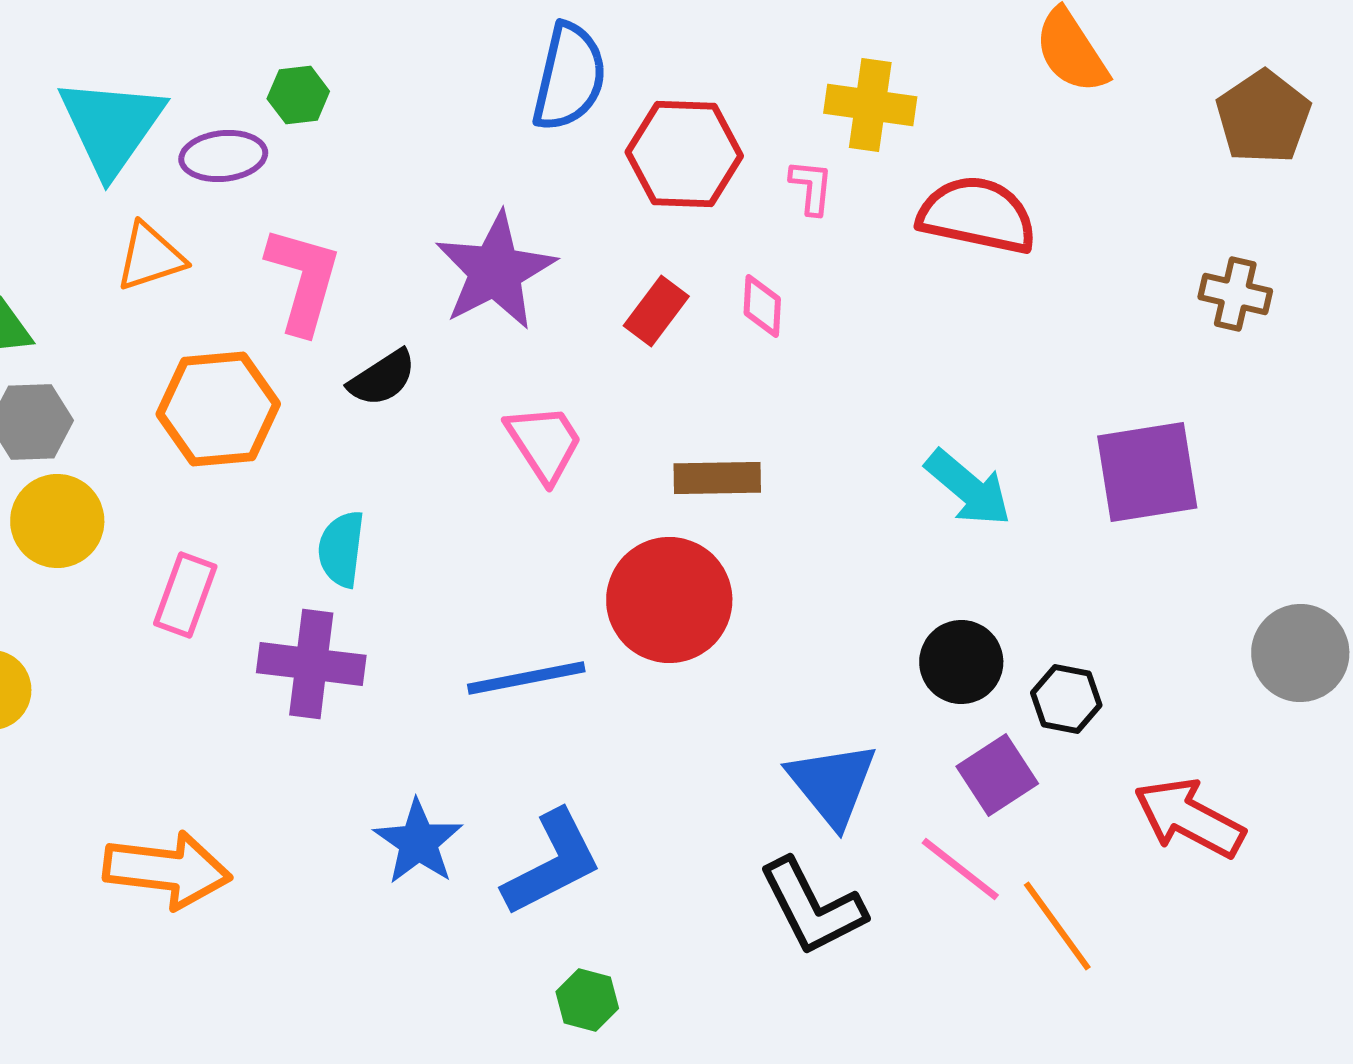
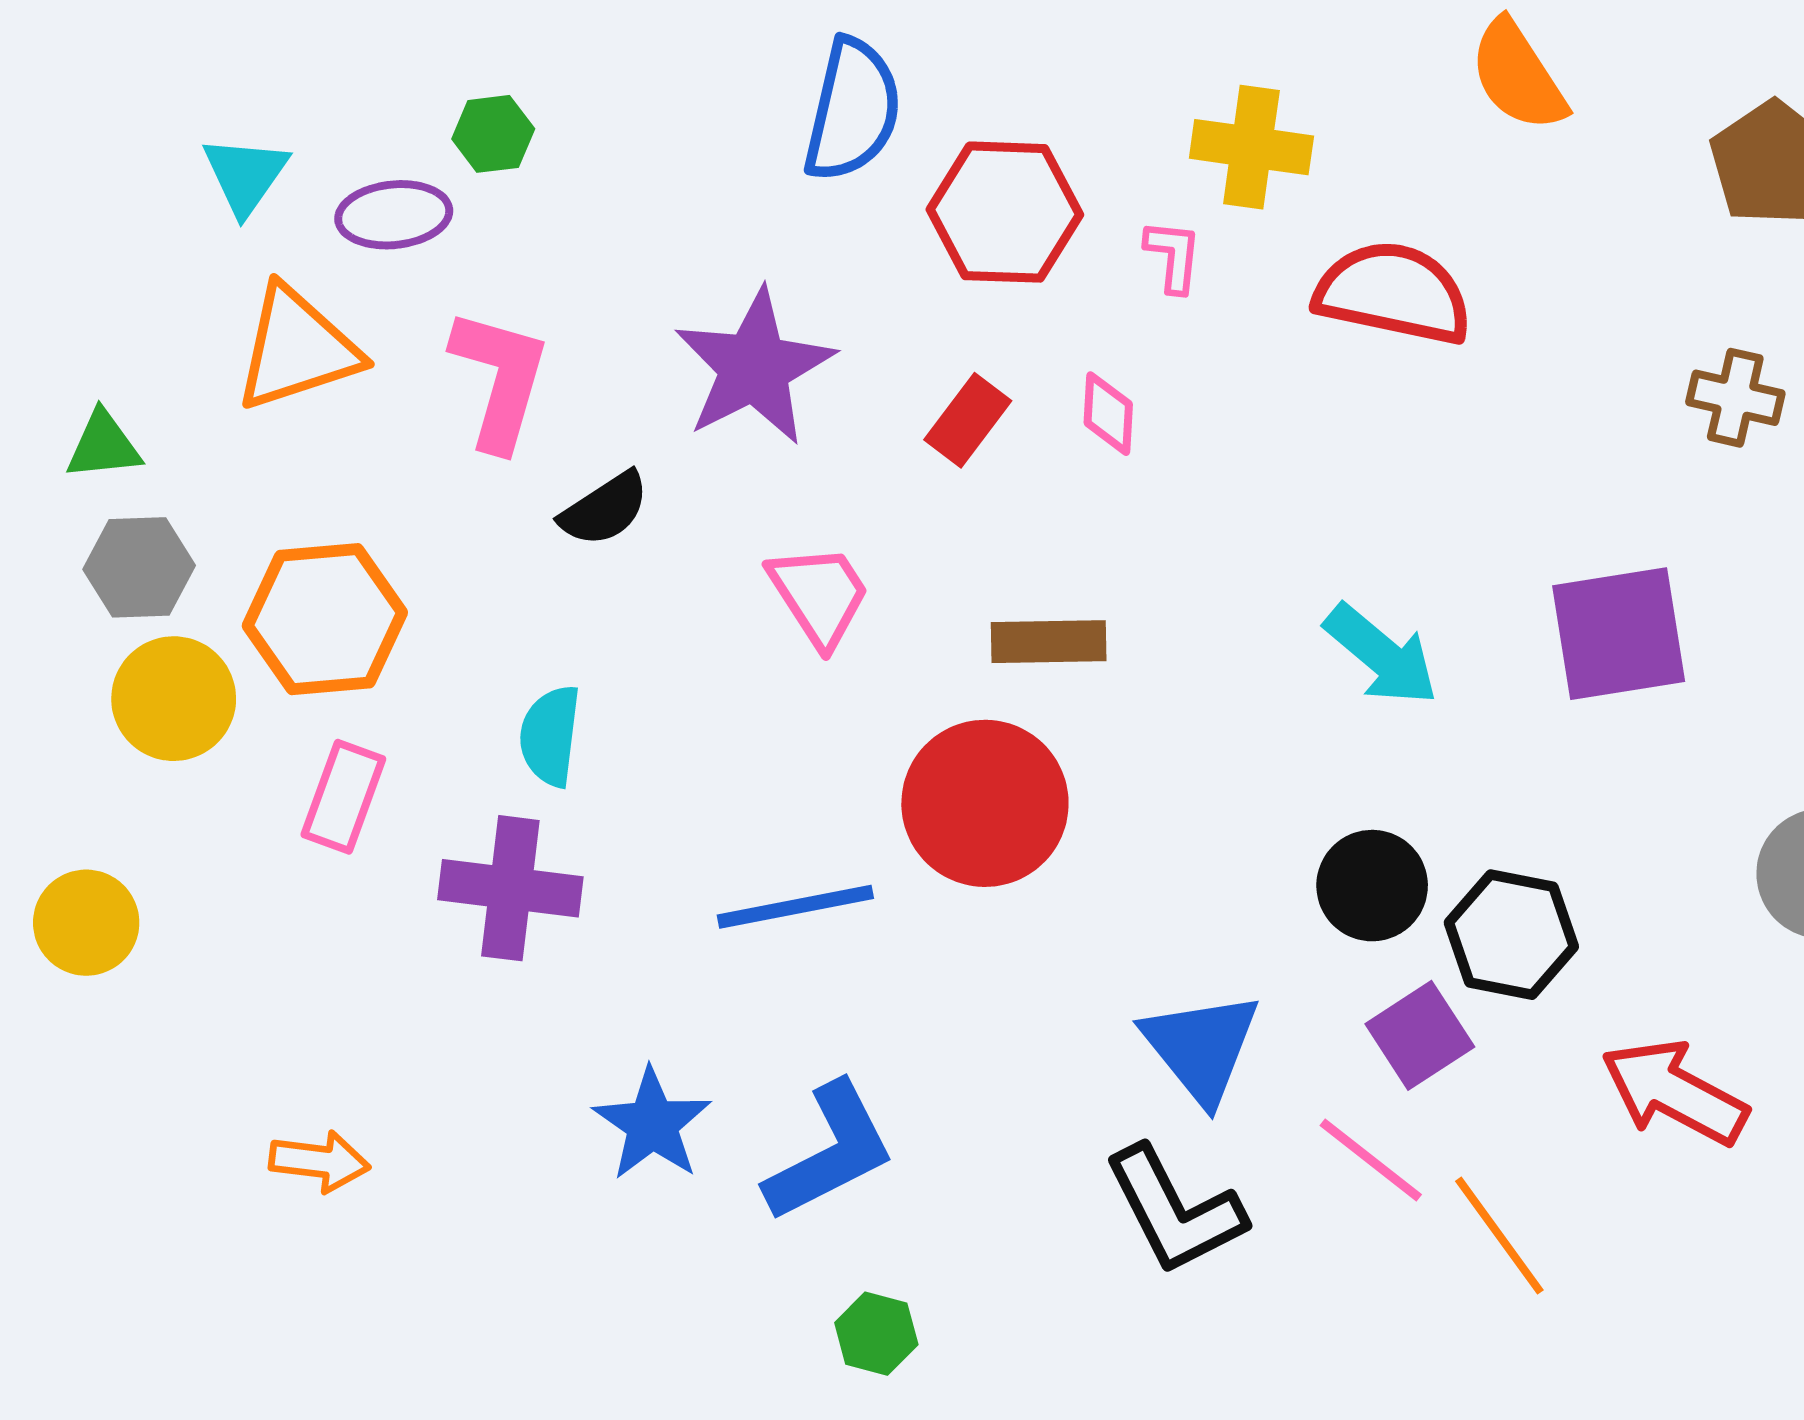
cyan triangle: (111, 126) -> (245, 175), size x0.6
orange triangle: (150, 257) -> (297, 349), size x1.4
orange hexagon: (218, 409) -> (325, 619), moved
black hexagon: (1066, 699) -> (1511, 935), size x1.4
orange arrow: (167, 870) -> (319, 1161), size x0.6

